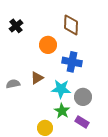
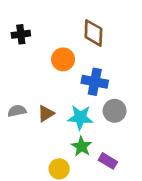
black cross: (16, 26) -> (21, 34), turned 32
brown triangle: (37, 78) -> (46, 113), moved
gray circle: (83, 97) -> (115, 111), moved

